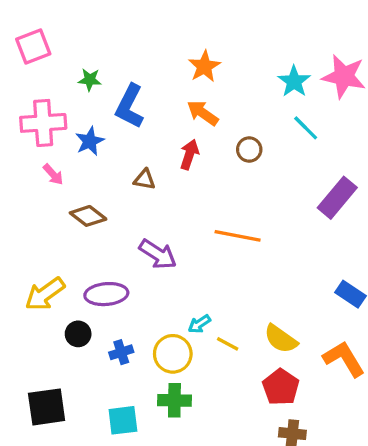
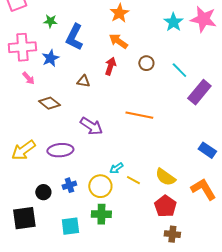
cyan line: (306, 128) -> (179, 70), moved
black circle: (78, 334) -> (43, 192), moved

